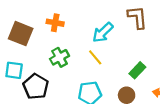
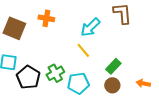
green cross: (59, 57) -> (55, 73), moved
green rectangle: (137, 70) -> (113, 66), moved

